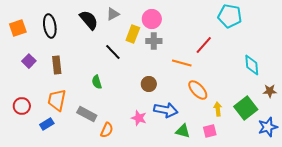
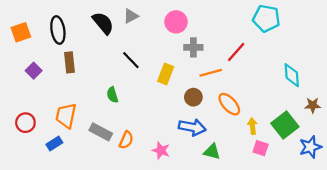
yellow rectangle: (133, 34) -> (166, 74), moved
gray cross: (154, 41) -> (193, 47), moved
orange line: (182, 63) -> (211, 73), turned -30
brown rectangle: (57, 65) -> (69, 62), moved
brown circle: (149, 84) -> (193, 97), moved
pink star: (139, 118) -> (161, 150), moved
orange semicircle: (107, 130) -> (126, 140), moved
pink square: (210, 131) -> (261, 148), moved, turned 32

